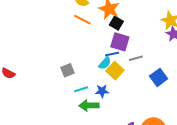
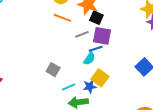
gray line: (136, 58) -> (82, 34), moved
gray square: (67, 70) -> (53, 70), turned -32
yellow square: (115, 71) -> (100, 78), moved

